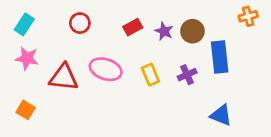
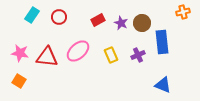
cyan rectangle: (24, 24) -> (32, 15), moved
pink star: (27, 58) -> (20, 53), moved
pink ellipse: (106, 69) -> (78, 51), turned -60

